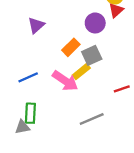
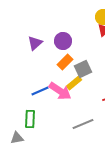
purple circle: (95, 23) -> (63, 41), moved
blue line: (28, 77) -> (40, 91), moved
gray triangle: (22, 127) -> (17, 138), moved

